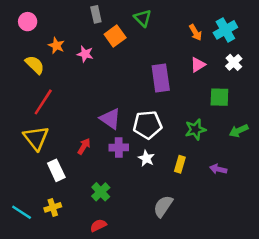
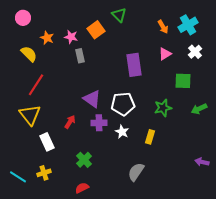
gray rectangle: (96, 14) -> (80, 56), moved
pink star: (85, 54) -> (71, 37), moved
purple arrow: (218, 169) -> (202, 162), moved

